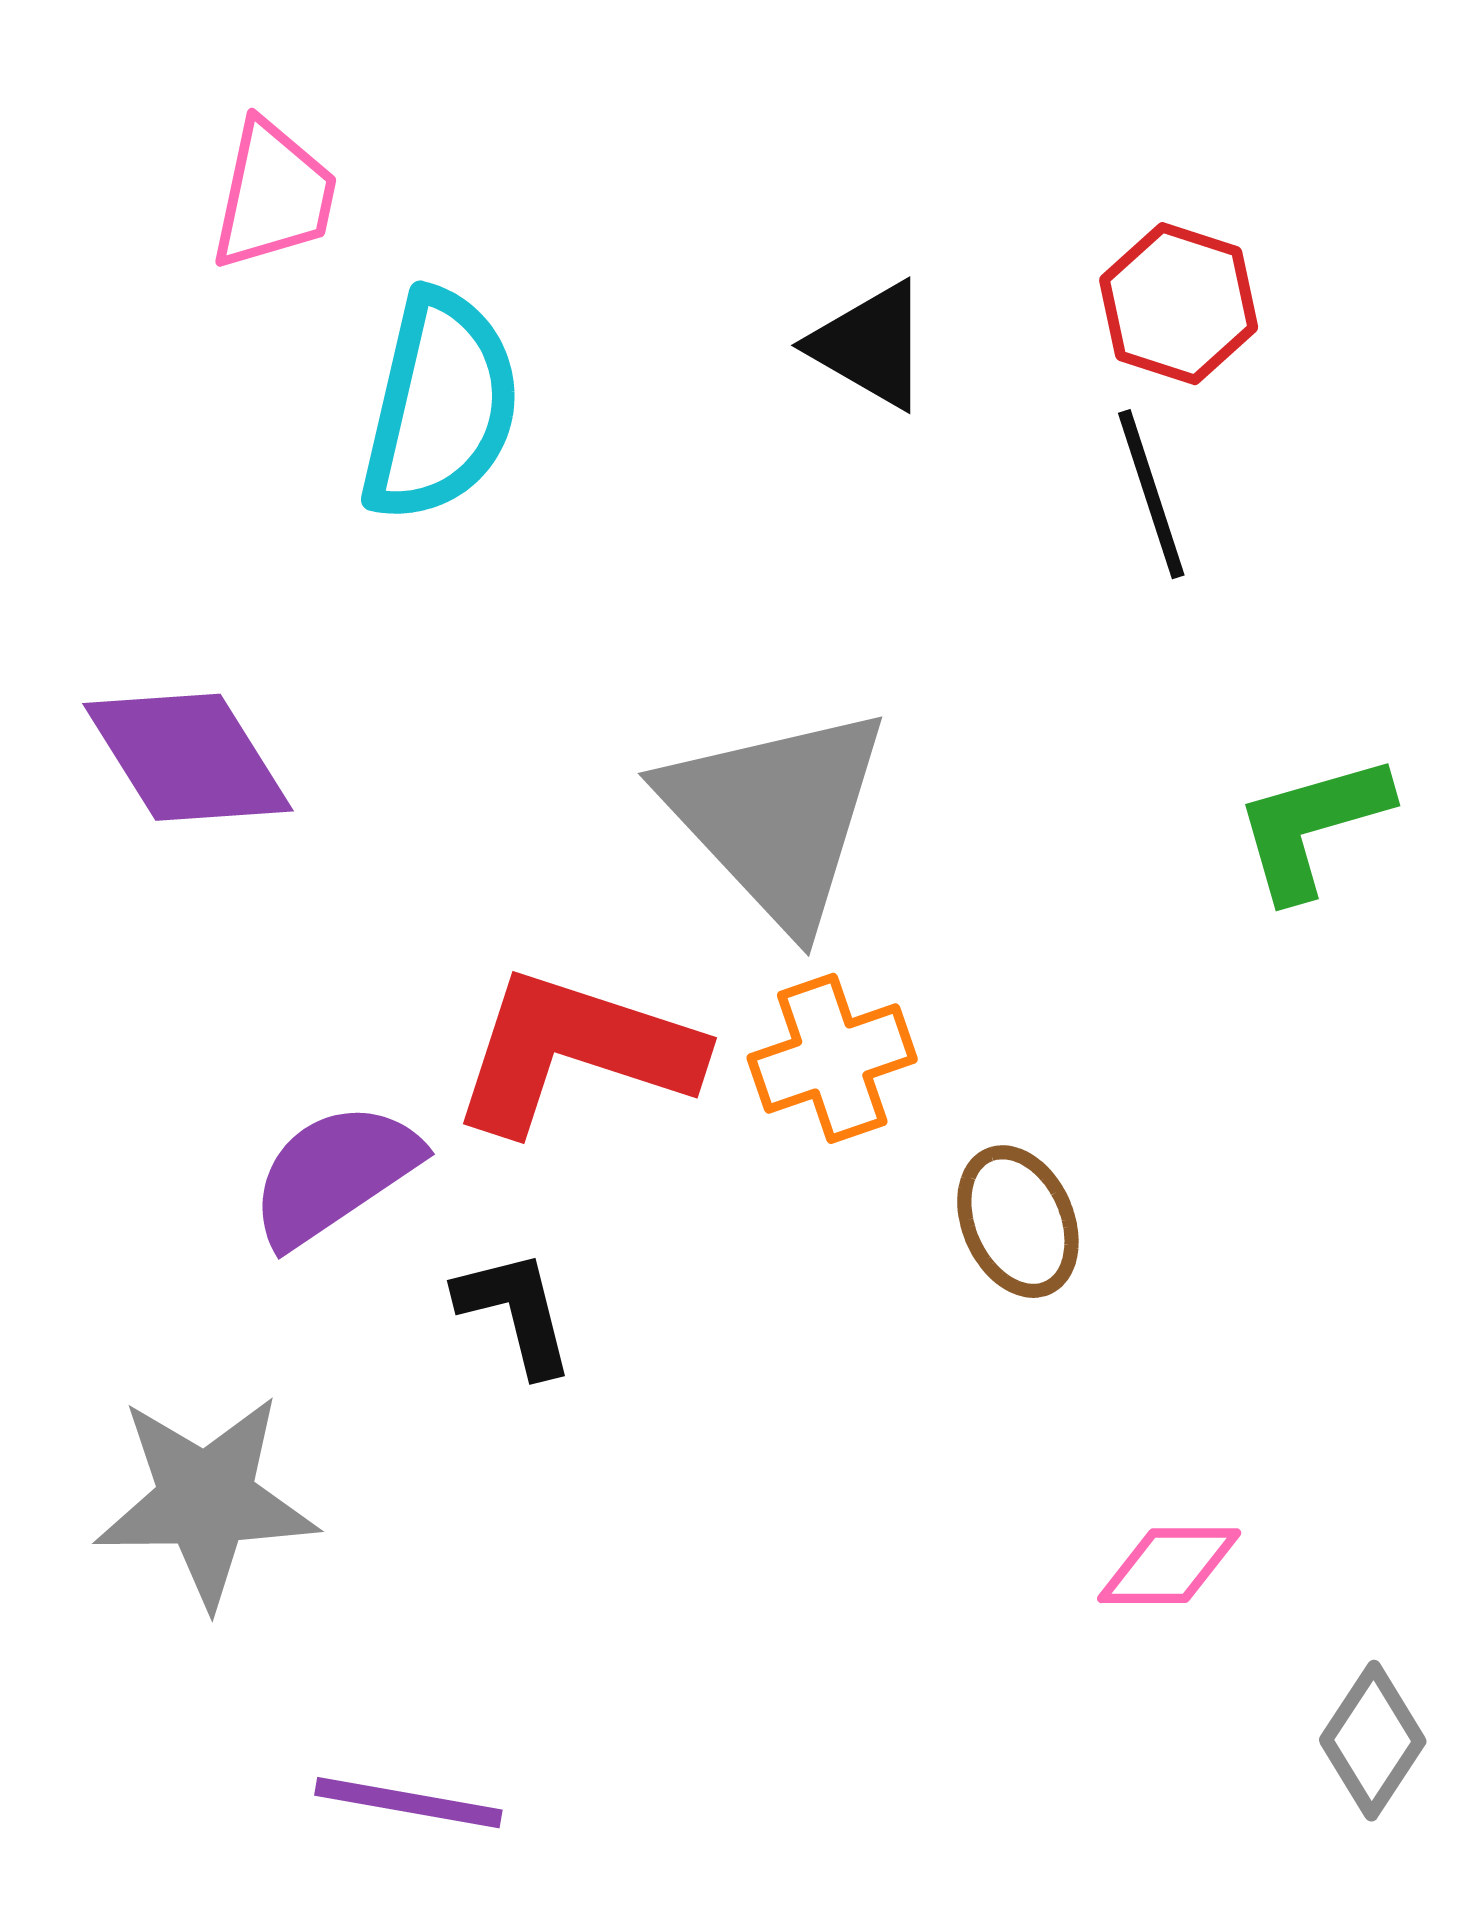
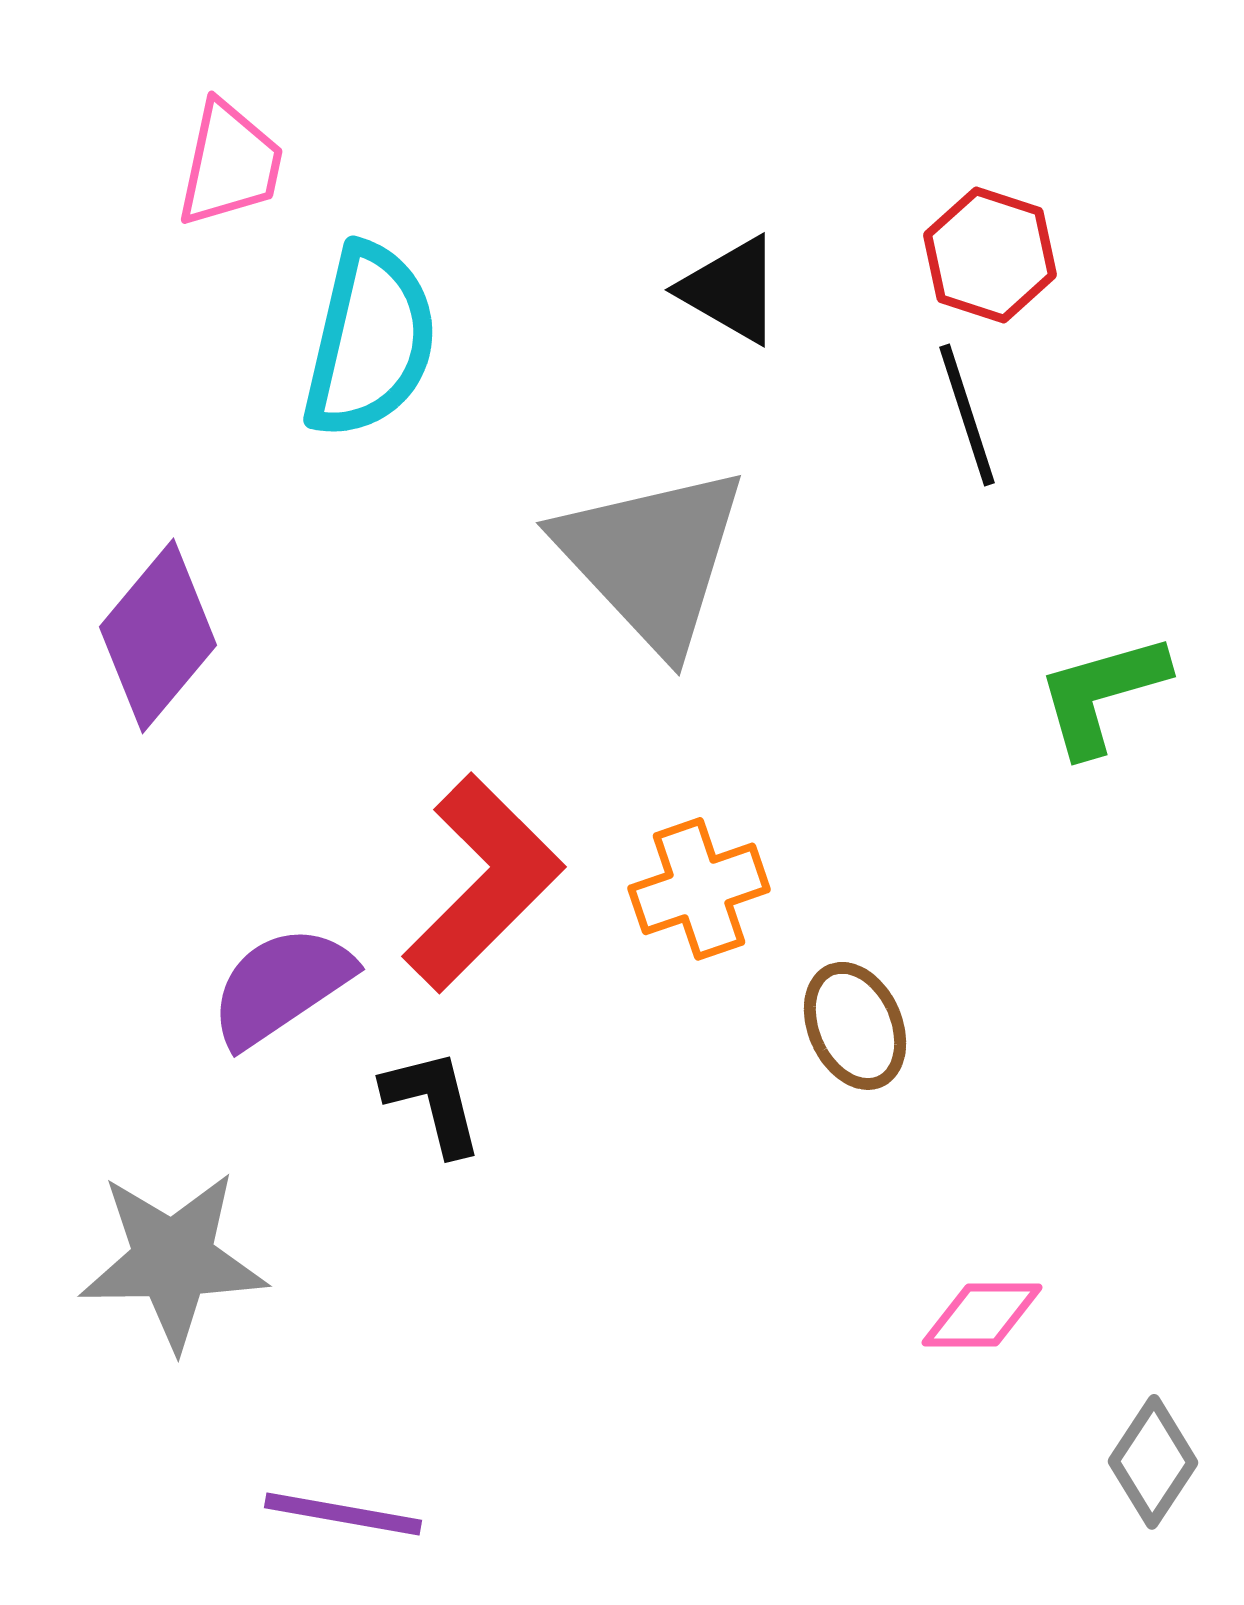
purple diamond: (188, 757) -> (158, 636), turned 72
gray triangle: (776, 816) -> (652, 558), moved
red L-shape: (575, 1051) -> (483, 883), turned 117

